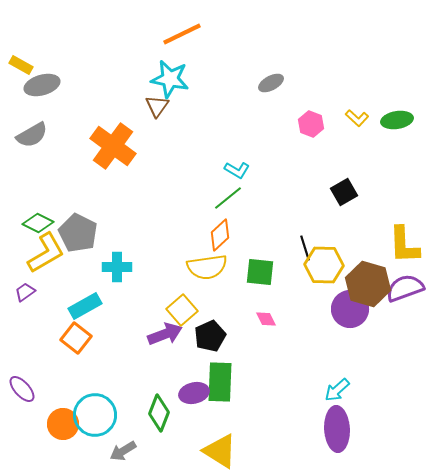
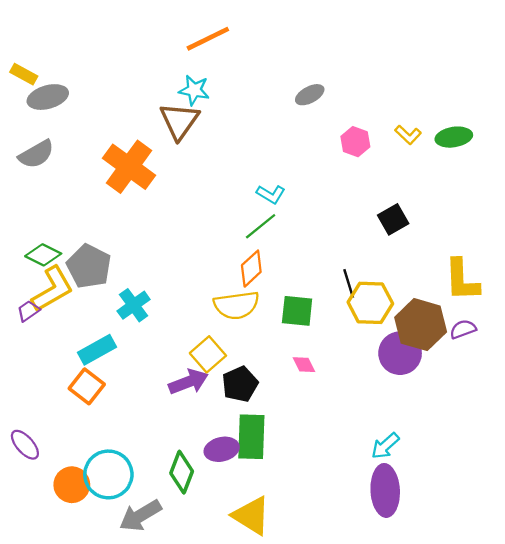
cyan star: (170, 79) -> (194, 90), size x0.7
brown triangle: (157, 106) -> (179, 121), size x1.5
cyan cross: (117, 267) -> (134, 305), turned -36
purple semicircle: (405, 288) -> (463, 329), size x0.6
purple trapezoid: (25, 292) -> (28, 311), moved
gray arrow: (123, 451) -> (140, 516), size x1.4

